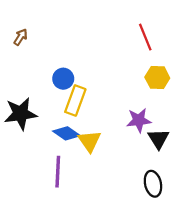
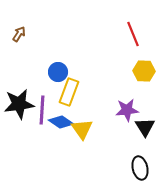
purple line: (58, 172) -> (42, 110), moved

